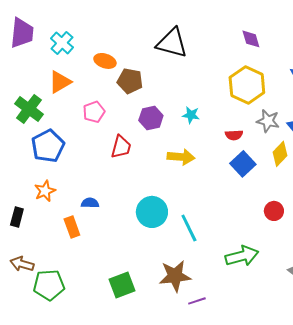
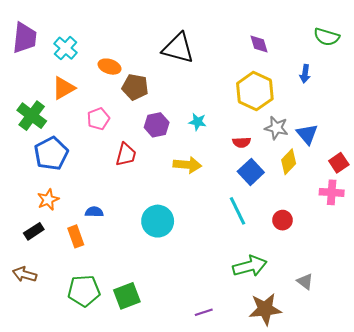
black rectangle: (17, 217) -> (34, 231), moved, turned 42
cyan line: (189, 228) -> (237, 211), moved
brown star: (175, 276) -> (265, 309), moved
green pentagon: (49, 285) -> (84, 291), moved

